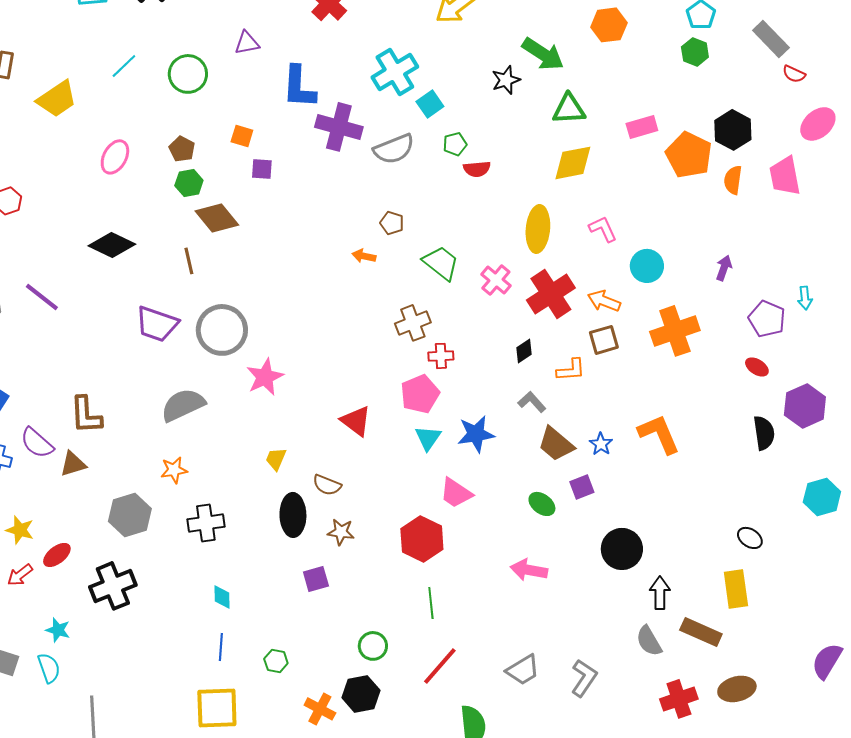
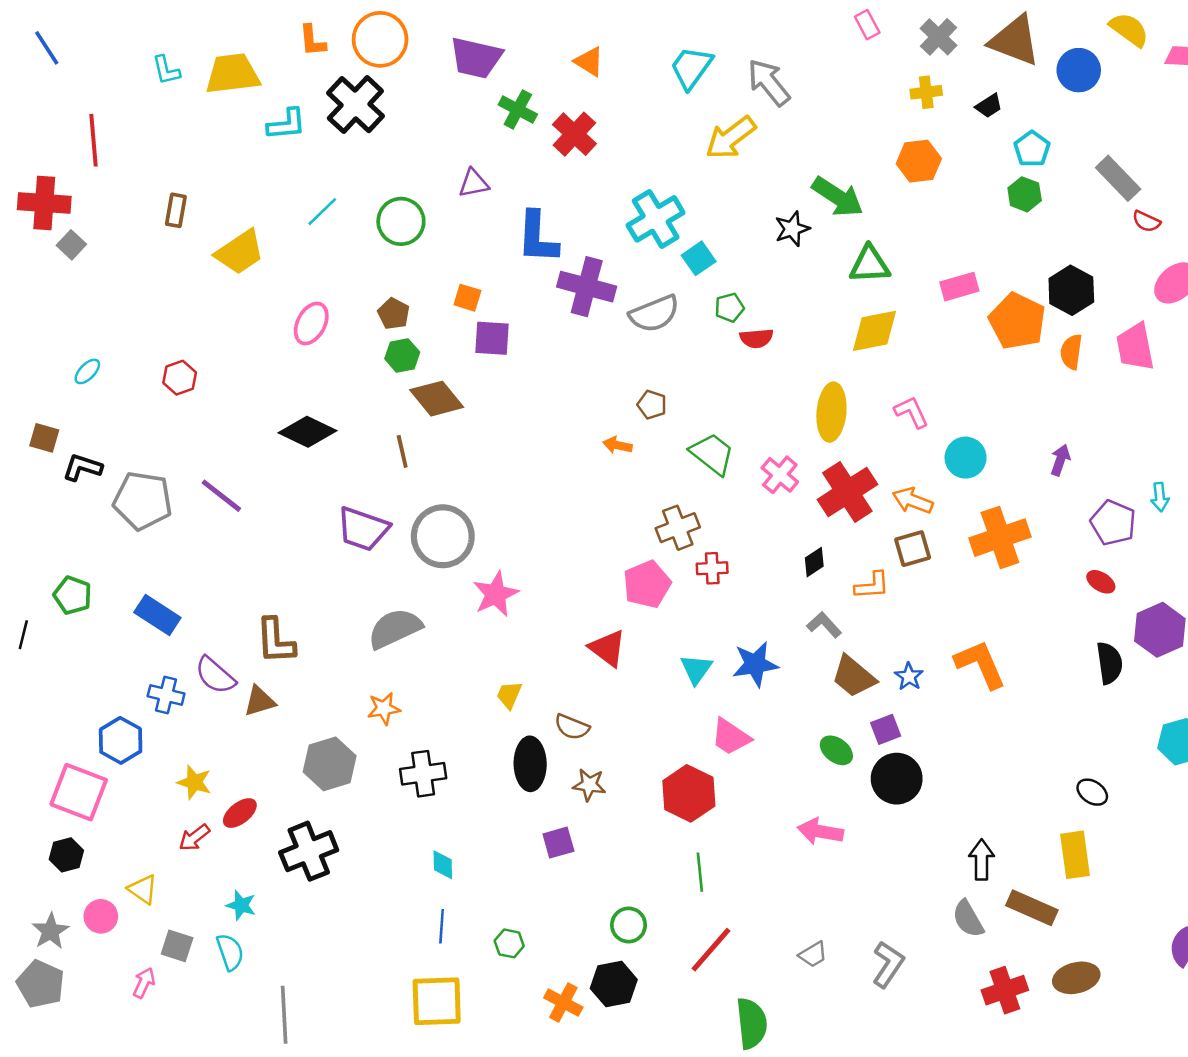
purple square: (262, 169) -> (492, 338), size x1.4
pink pentagon: (420, 394) -> (647, 584), moved
black circle: (622, 549) -> (897, 779), moved
gray trapezoid: (523, 670) -> (813, 954), size x0.7

